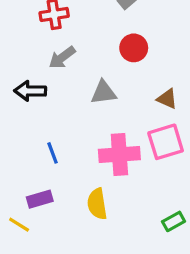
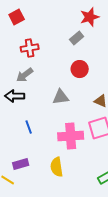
gray arrow: (62, 57) -> (25, 75), moved
blue line: (53, 153) -> (29, 127), moved

